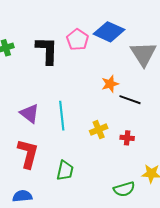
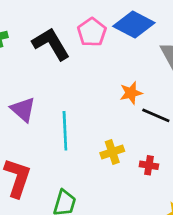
black L-shape: (47, 50) -> (51, 44), turned -36
purple triangle: (30, 113) -> (23, 109), moved

